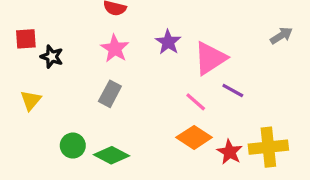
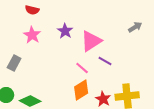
gray rectangle: (110, 94) -> (14, 63), moved
orange diamond: (194, 137) -> (81, 90), turned -65

